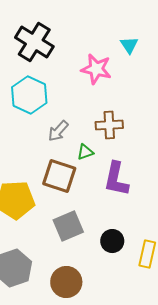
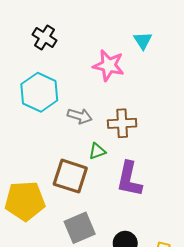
black cross: (34, 42) -> (44, 37), size x0.6
gray arrow: (58, 131) -> (80, 116), moved, turned -115

